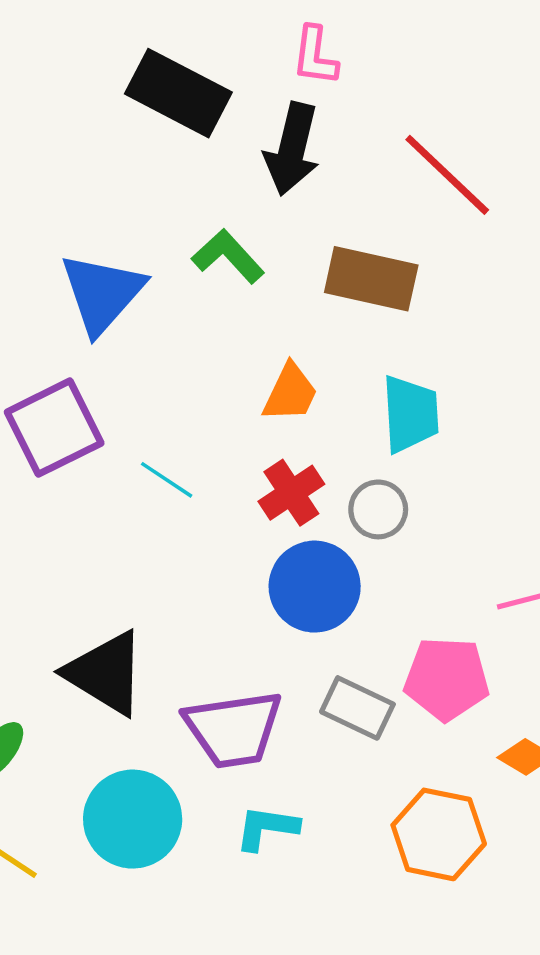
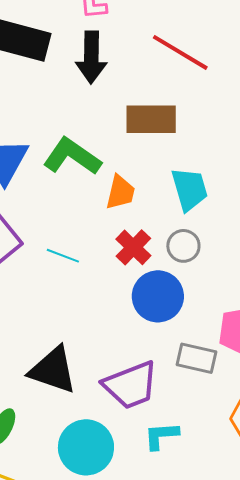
green L-shape: (228, 256) -> (72, 156), moved, size x1.4

